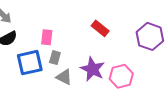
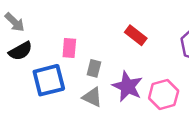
gray rectangle: (55, 58) -> (94, 68), moved

